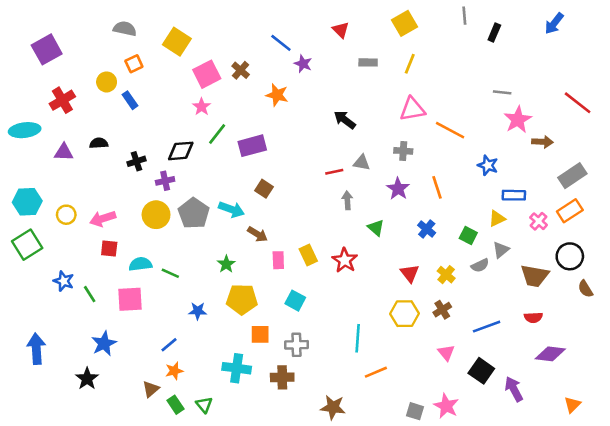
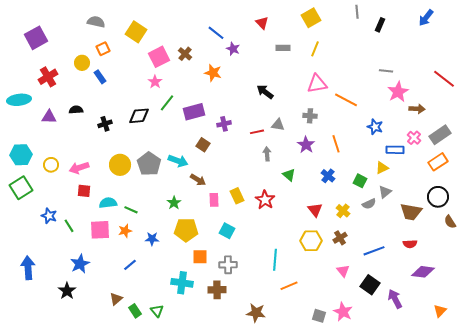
purple cross: (165, 181) -> (224, 124), moved
pink cross: (539, 221) -> (414, 138), moved
orange star: (174, 371) -> (125, 231), moved

